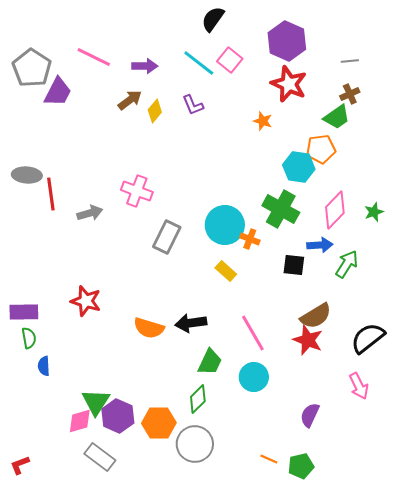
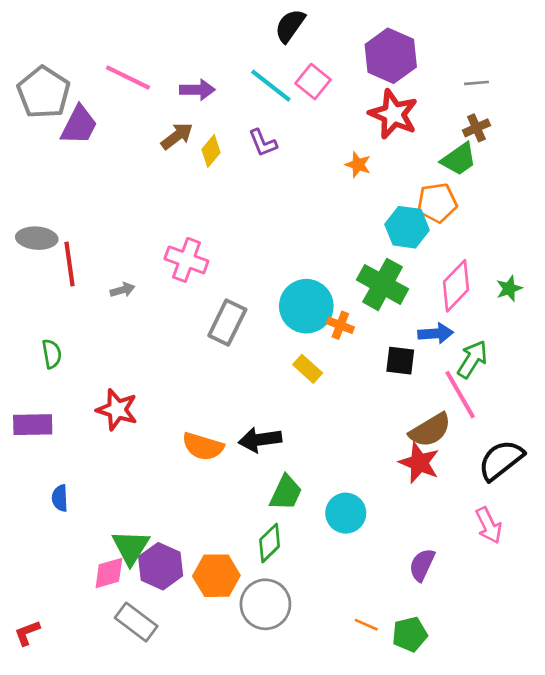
gray arrow: (90, 213) -> (123, 290), size x0.7
pink line: (253, 333) -> (460, 395), moved
green semicircle: (29, 338) -> (52, 354), moved

